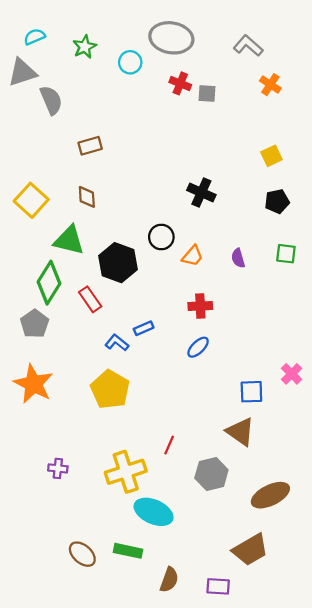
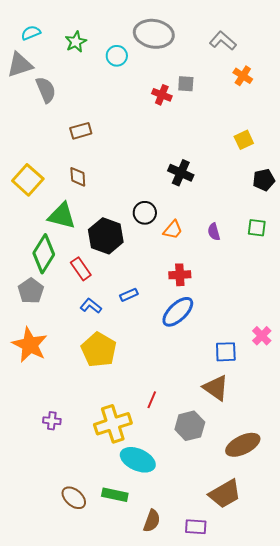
red cross: (180, 83) -> (162, 95), moved
black pentagon: (277, 201) -> (264, 180), moved
blue L-shape: (117, 343) -> (91, 306), moved
blue ellipse: (198, 347) -> (178, 312), size x1.6

